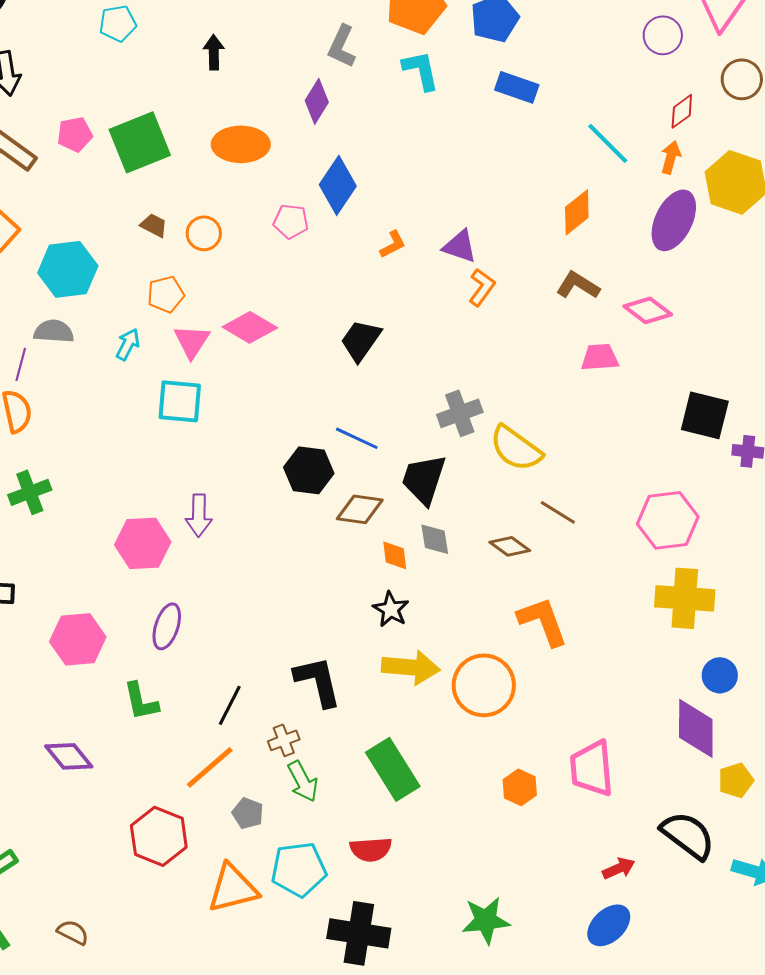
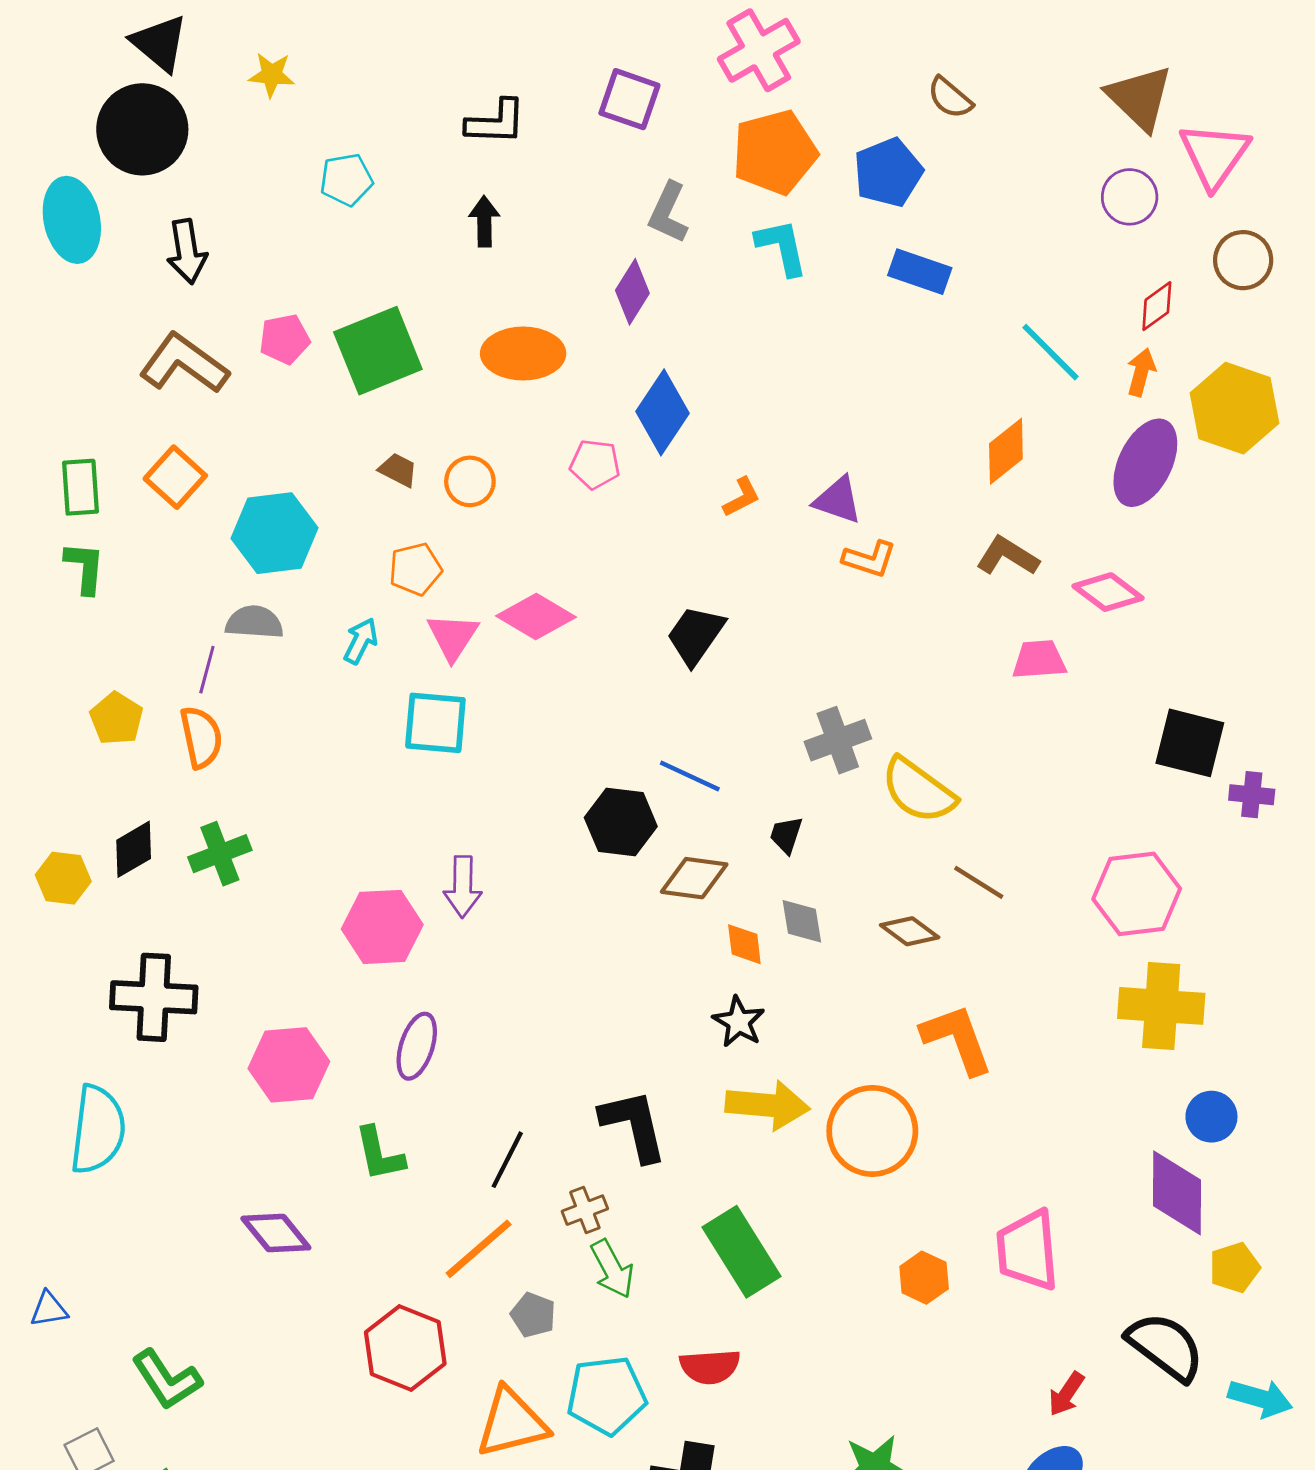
orange L-shape: (482, 287) -> (869, 559), turned 72
black trapezoid: (424, 479) -> (786, 835), size x0.5
red arrow: (619, 868) -> (1066, 1394), turned 148

